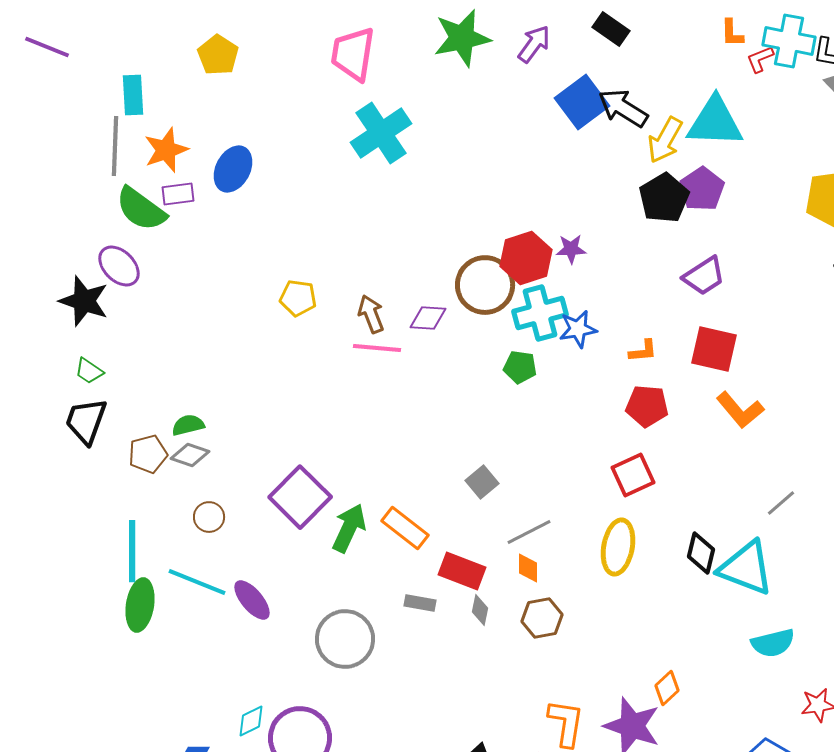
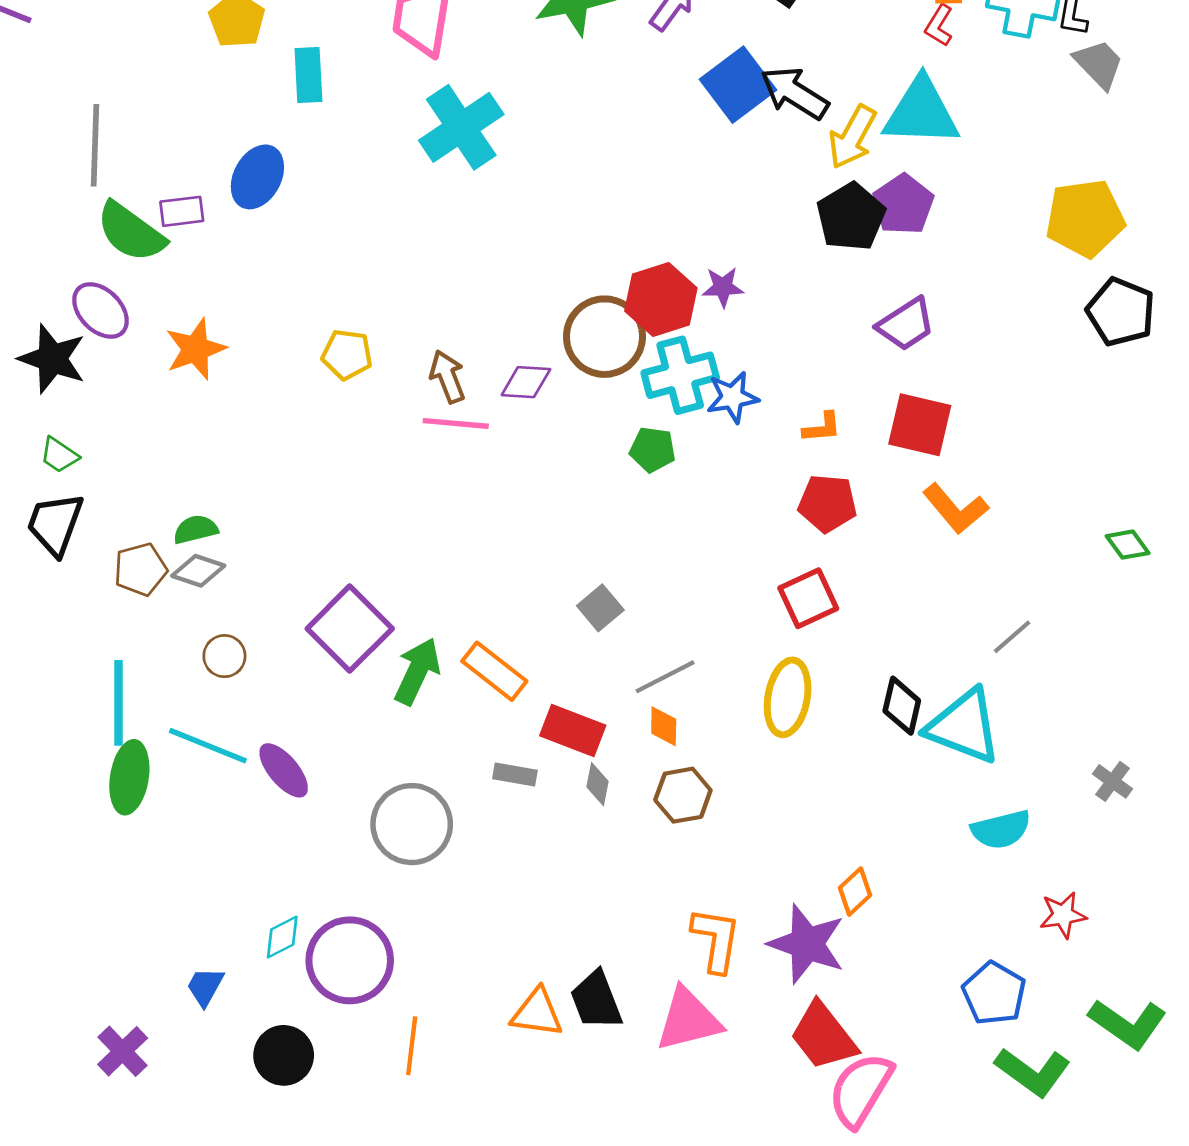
red L-shape: (760, 59) -> (939, 25), moved, turned -36
cyan rectangle: (133, 95) -> (308, 75), moved
orange star: (166, 150) -> (196, 349), moved

